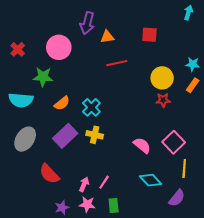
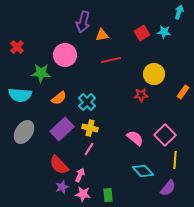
red square: (149, 35) -> (142, 33), turned -35
pink circle: (59, 47) -> (65, 55), moved
cyan star: (193, 64) -> (164, 32), moved
orange rectangle: (193, 85) -> (183, 92), moved
red star: (163, 100) -> (141, 95), moved
red semicircle: (49, 174) -> (59, 165), moved
pink line: (104, 182) -> (89, 149), moved
purple star: (62, 208) -> (62, 187), moved

